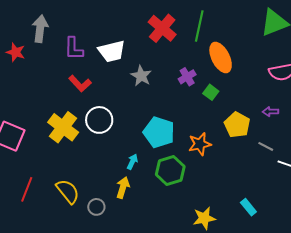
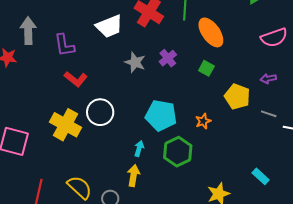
white trapezoid: (112, 51) -> (109, 26), moved
purple cross: (187, 77) -> (168, 58), moved
orange star: (200, 144) -> (203, 121), size x0.7

